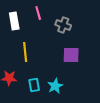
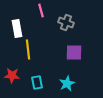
white rectangle: (14, 21) -> (17, 28), moved
cyan star: (55, 86) -> (67, 84), moved

